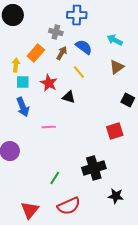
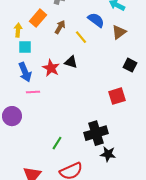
blue semicircle: (84, 47) -> (96, 20), moved
brown arrow: (62, 53) -> (60, 27), moved
red star: (49, 83) -> (51, 68), moved
pink line: (49, 127) -> (33, 92), moved
black star: (116, 196) -> (108, 154), moved

